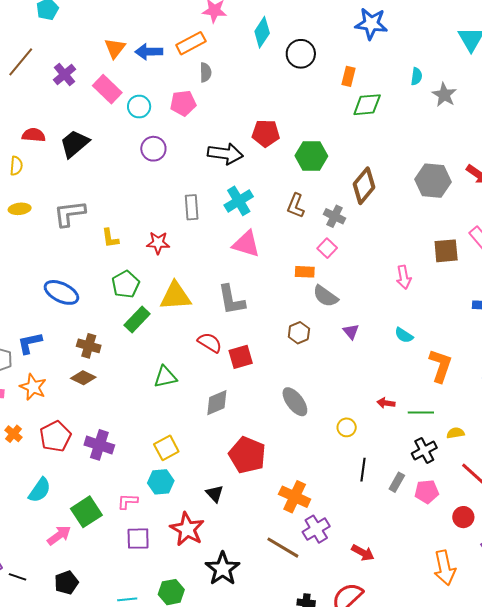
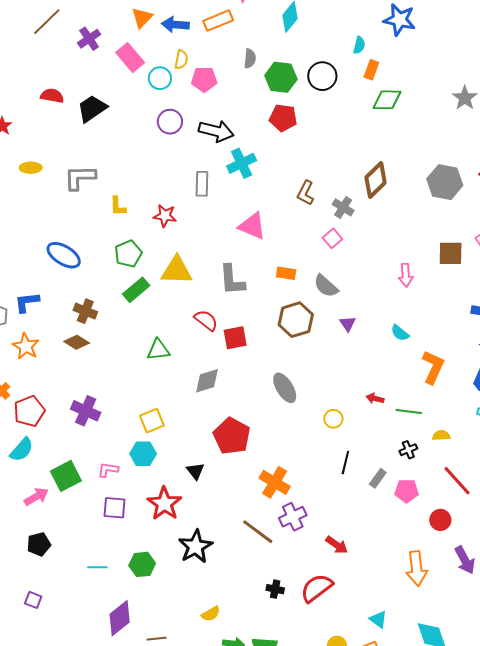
black circle: (301, 54) -> (322, 76), moved
gray semicircle: (206, 72) -> (250, 59), moved
cyan semicircle: (416, 76) -> (359, 45), moved
black arrow: (225, 154) -> (216, 131), moved
green hexagon: (311, 156) -> (281, 77), moved
yellow semicircle: (16, 166) -> (181, 60), moved
cyan cross: (239, 201) -> (242, 163), moved
orange rectangle: (305, 272) -> (286, 273), moved
brown hexagon: (299, 333) -> (296, 320), size x1.6
red pentagon: (55, 436) -> (29, 411), moved
black cross: (424, 451) -> (408, 450), size x0.7

